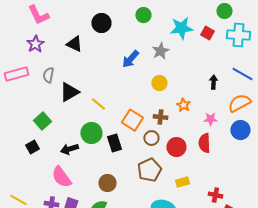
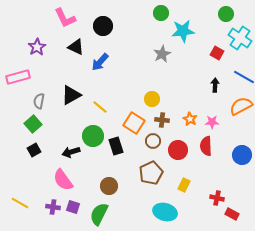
pink L-shape: (38, 15) -> (65, 18), moved
green circle: (143, 15) -> (161, 13), moved
red square: (207, 33) -> (217, 53), moved
cyan cross: (238, 35) -> (240, 38), turned 30
blue arrow: (130, 59) -> (100, 62), moved
gray semicircle: (48, 75) -> (39, 101), moved
yellow circle: (159, 83) -> (152, 99), moved
orange star: (183, 105) -> (190, 119), moved
green square: (42, 121) -> (33, 124), moved
blue circle: (240, 130) -> (242, 155), moved
yellow rectangle: (182, 182) -> (184, 185), turned -48

